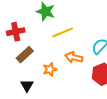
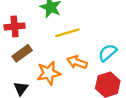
orange star: (50, 69) -> (49, 73), size x1.5

